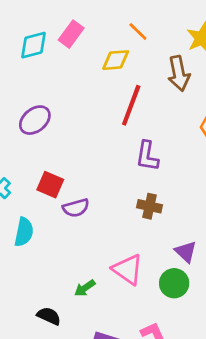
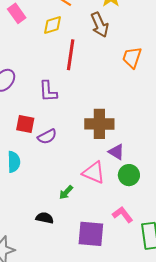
pink rectangle: (71, 34) -> (17, 13), turned -60
purple L-shape: (147, 156) -> (48, 91), moved
brown cross: (150, 206) -> (99, 124), size x1.6
purple triangle: (186, 252) -> (116, 152), moved

